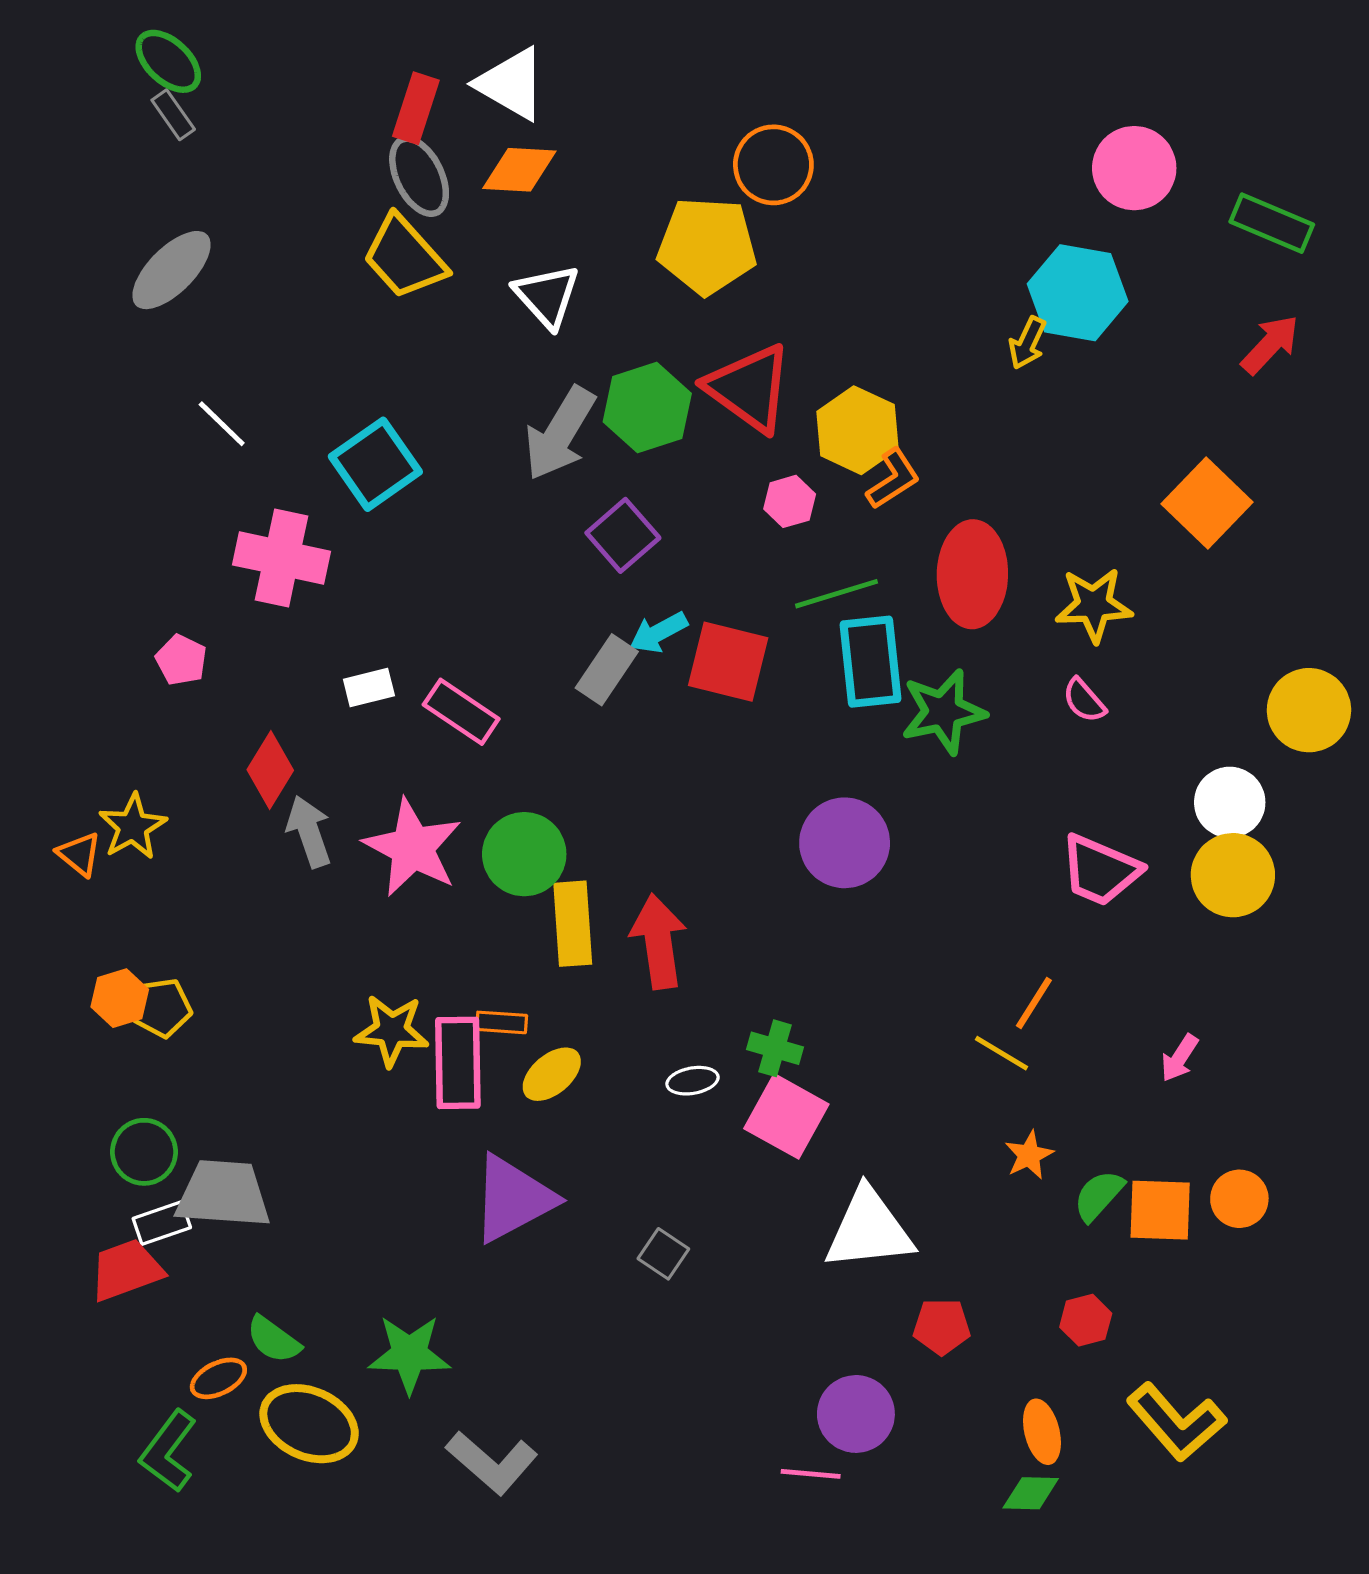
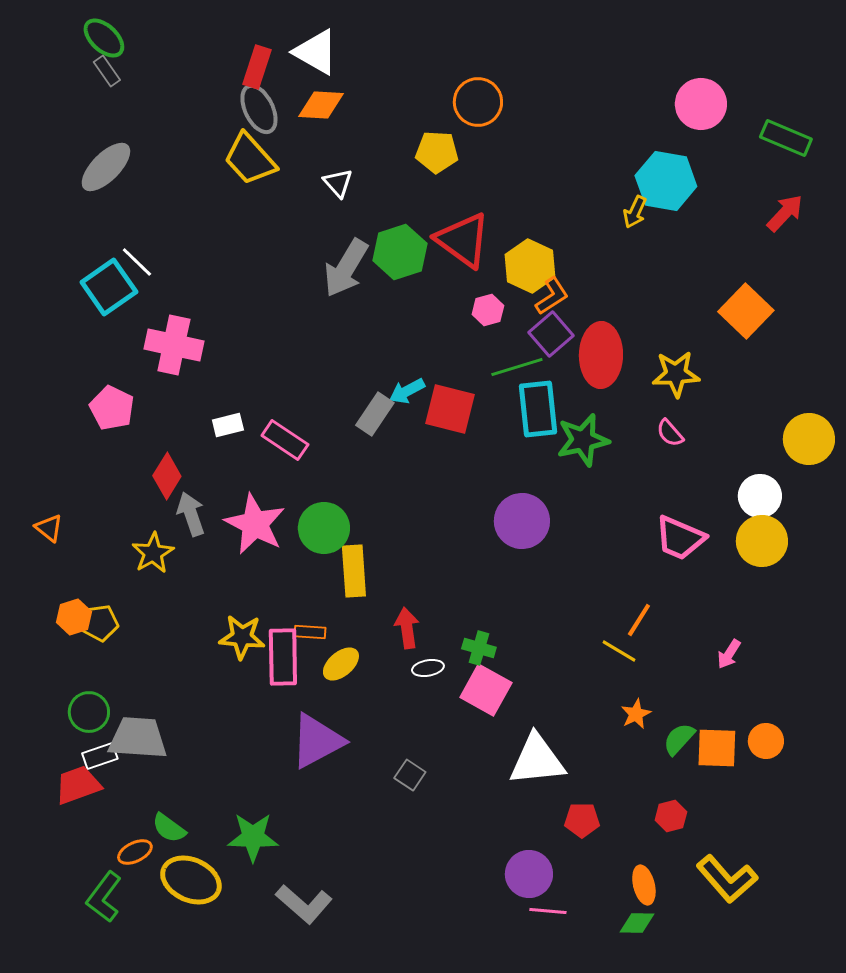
yellow pentagon: (707, 246) -> (437, 152), size x0.7
white triangle: (547, 296) -> (338, 183), size x0.7
cyan square: (375, 464) -> (109, 287), moved
purple square: (623, 535) -> (551, 334), moved
pink pentagon: (181, 660) -> (112, 408), size x1.4
yellow star: (133, 827) -> (153, 553), moved
red arrow: (659, 942) -> (407, 628), moved, size x0.7
pink line: (811, 1474) -> (548, 911), moved

